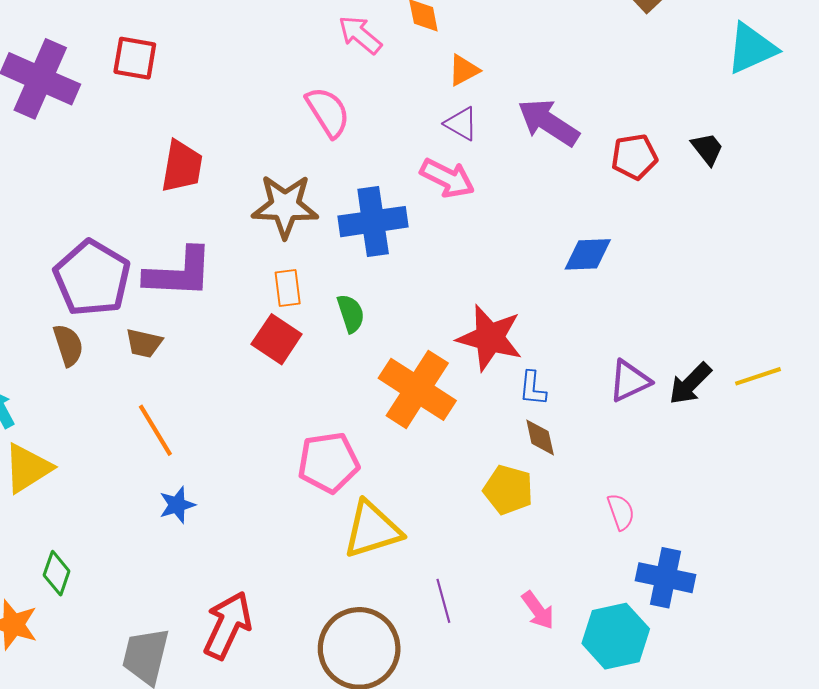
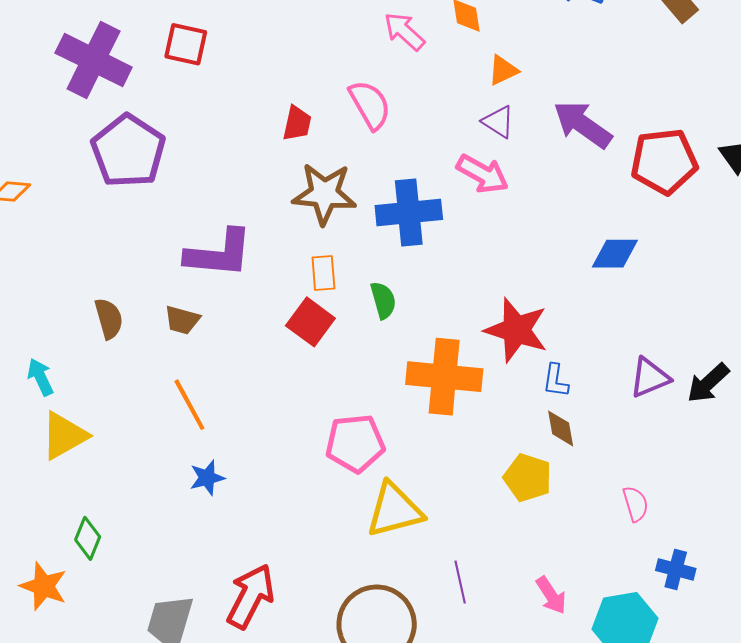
red pentagon: (634, 157) -> (664, 161), size x1.5
red trapezoid: (182, 166) -> (297, 123), moved, size x0.7
purple pentagon: (92, 278) -> (128, 151), moved
orange cross: (417, 389) -> (444, 377), turned -30
blue cross: (665, 578) -> (676, 569), size x0.7

